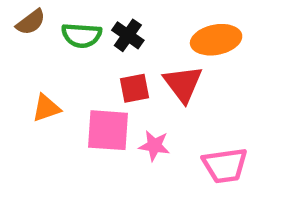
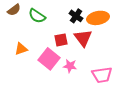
green semicircle: (82, 35) -> (37, 16), turned 30
black cross: (128, 35) -> (76, 16), moved
pink square: (108, 130) -> (49, 59), turned 35

